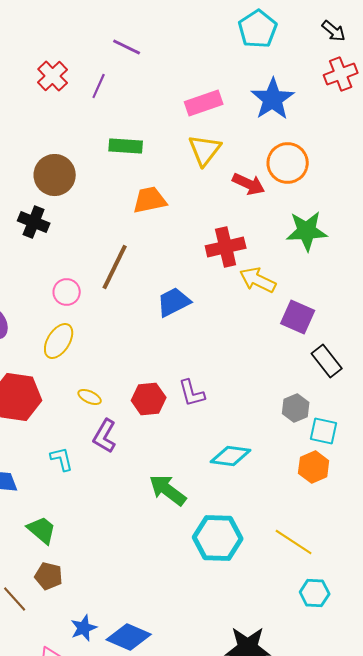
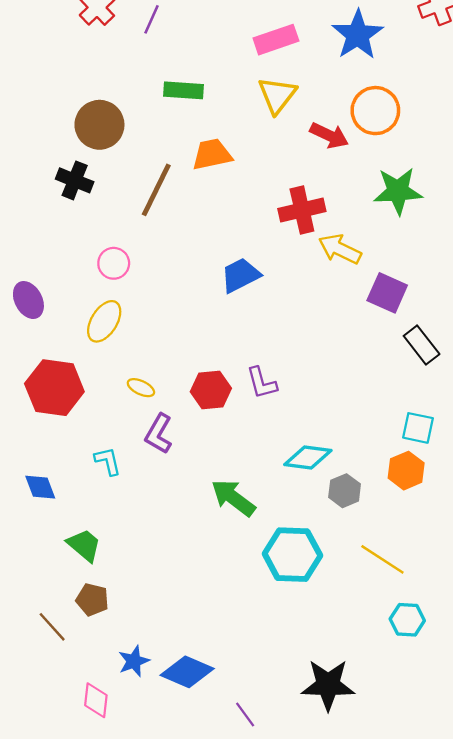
brown line: (115, 267) -> (156, 190), moved
gray hexagon: (296, 408) -> (345, 491), moved

